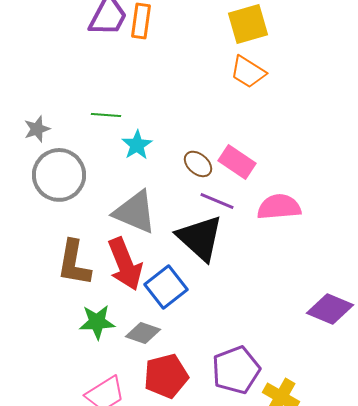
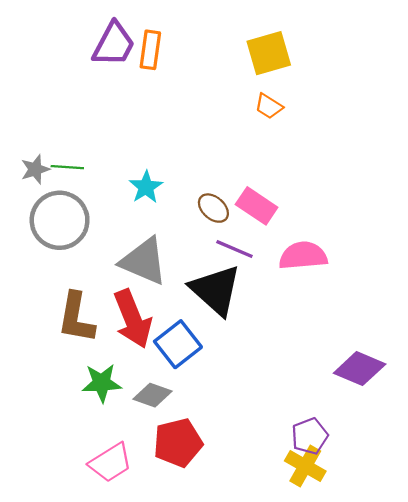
orange trapezoid: (248, 72) -> (269, 106), size x0.7
green line: (106, 115) -> (67, 167), moved
purple pentagon: (236, 370) -> (310, 436), moved, size x0.7

